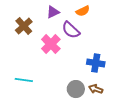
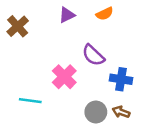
brown cross: (24, 26) -> (18, 26), moved
purple semicircle: (71, 30) -> (93, 55), moved
pink cross: (51, 44) -> (64, 77), moved

